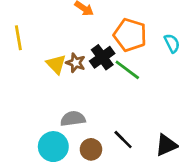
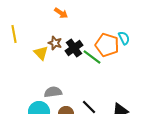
orange pentagon: (130, 35) -> (107, 45), moved
brown star: (76, 63) -> (55, 43), moved

